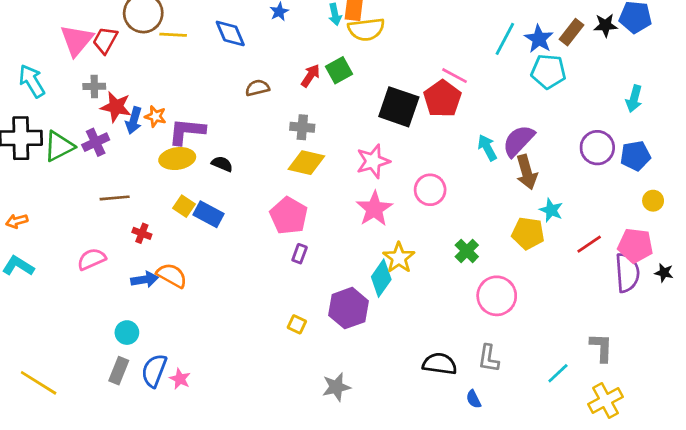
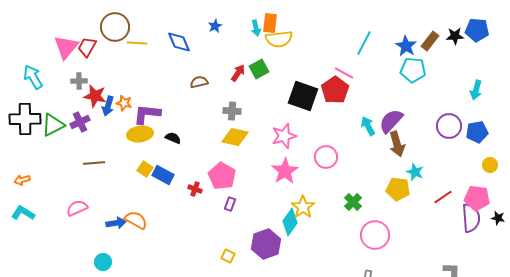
cyan line: (505, 39) -> (364, 43), moved
red cross: (142, 233) -> (195, 189), moved

